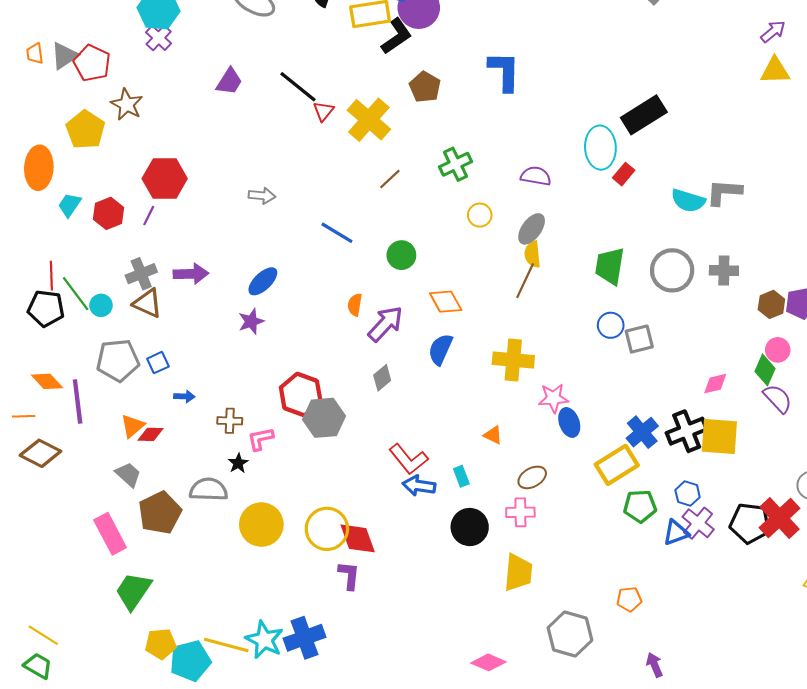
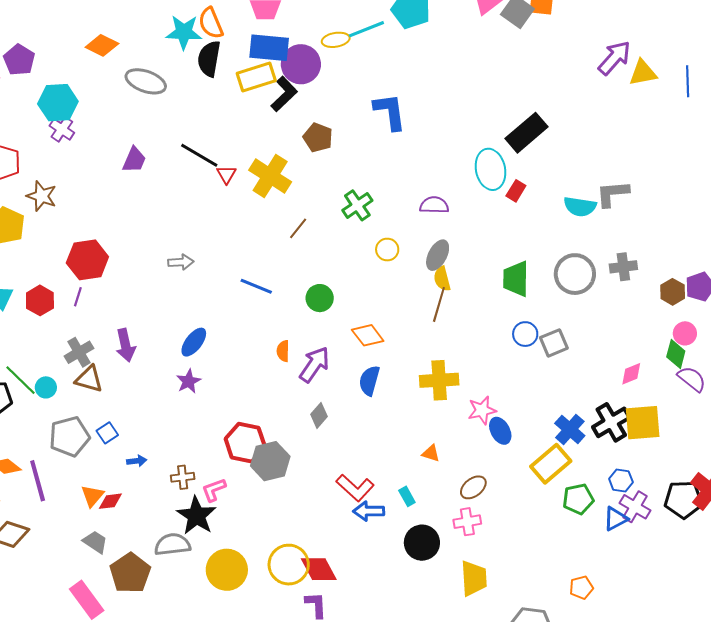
purple arrow: (773, 32) -> (614, 58), moved, size x1.5
purple arrow: (191, 274) -> (125, 345), turned 88
black star: (238, 463) -> (196, 516), size x2.0

